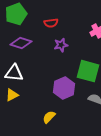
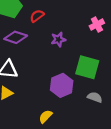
red semicircle: (51, 23) -> (37, 16), moved, turned 152

